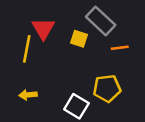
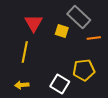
yellow line: (27, 49) -> (25, 52), moved
yellow arrow: (28, 95) -> (22, 85), moved

